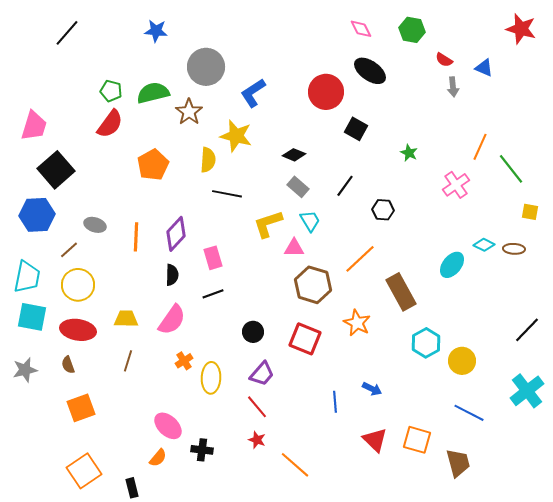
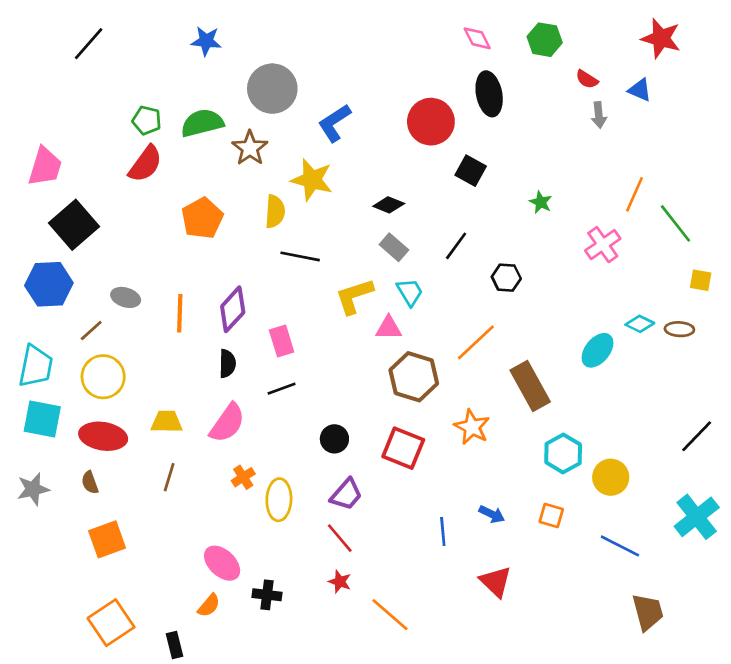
red star: (521, 29) -> (661, 38), moved
black ellipse: (370, 71) -> (489, 94), turned 44
orange square: (417, 440) -> (551, 516), moved, size x0.7
brown trapezoid: (458, 463) -> (648, 612), moved

